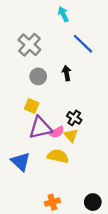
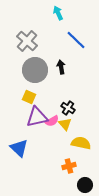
gray circle: (38, 76) -> (35, 70), size x1.6
yellow semicircle: (58, 156) -> (81, 143), moved
orange cross: (52, 202) -> (69, 166), moved

